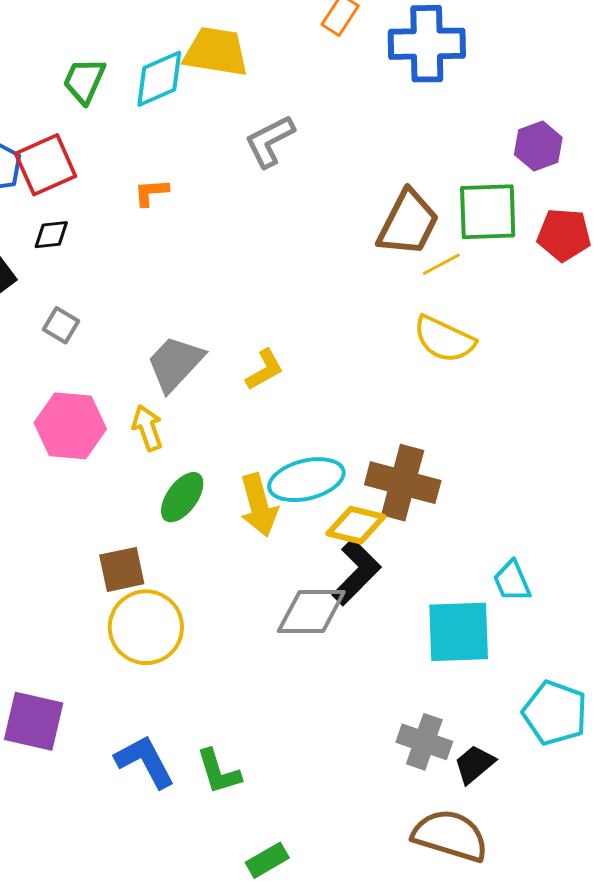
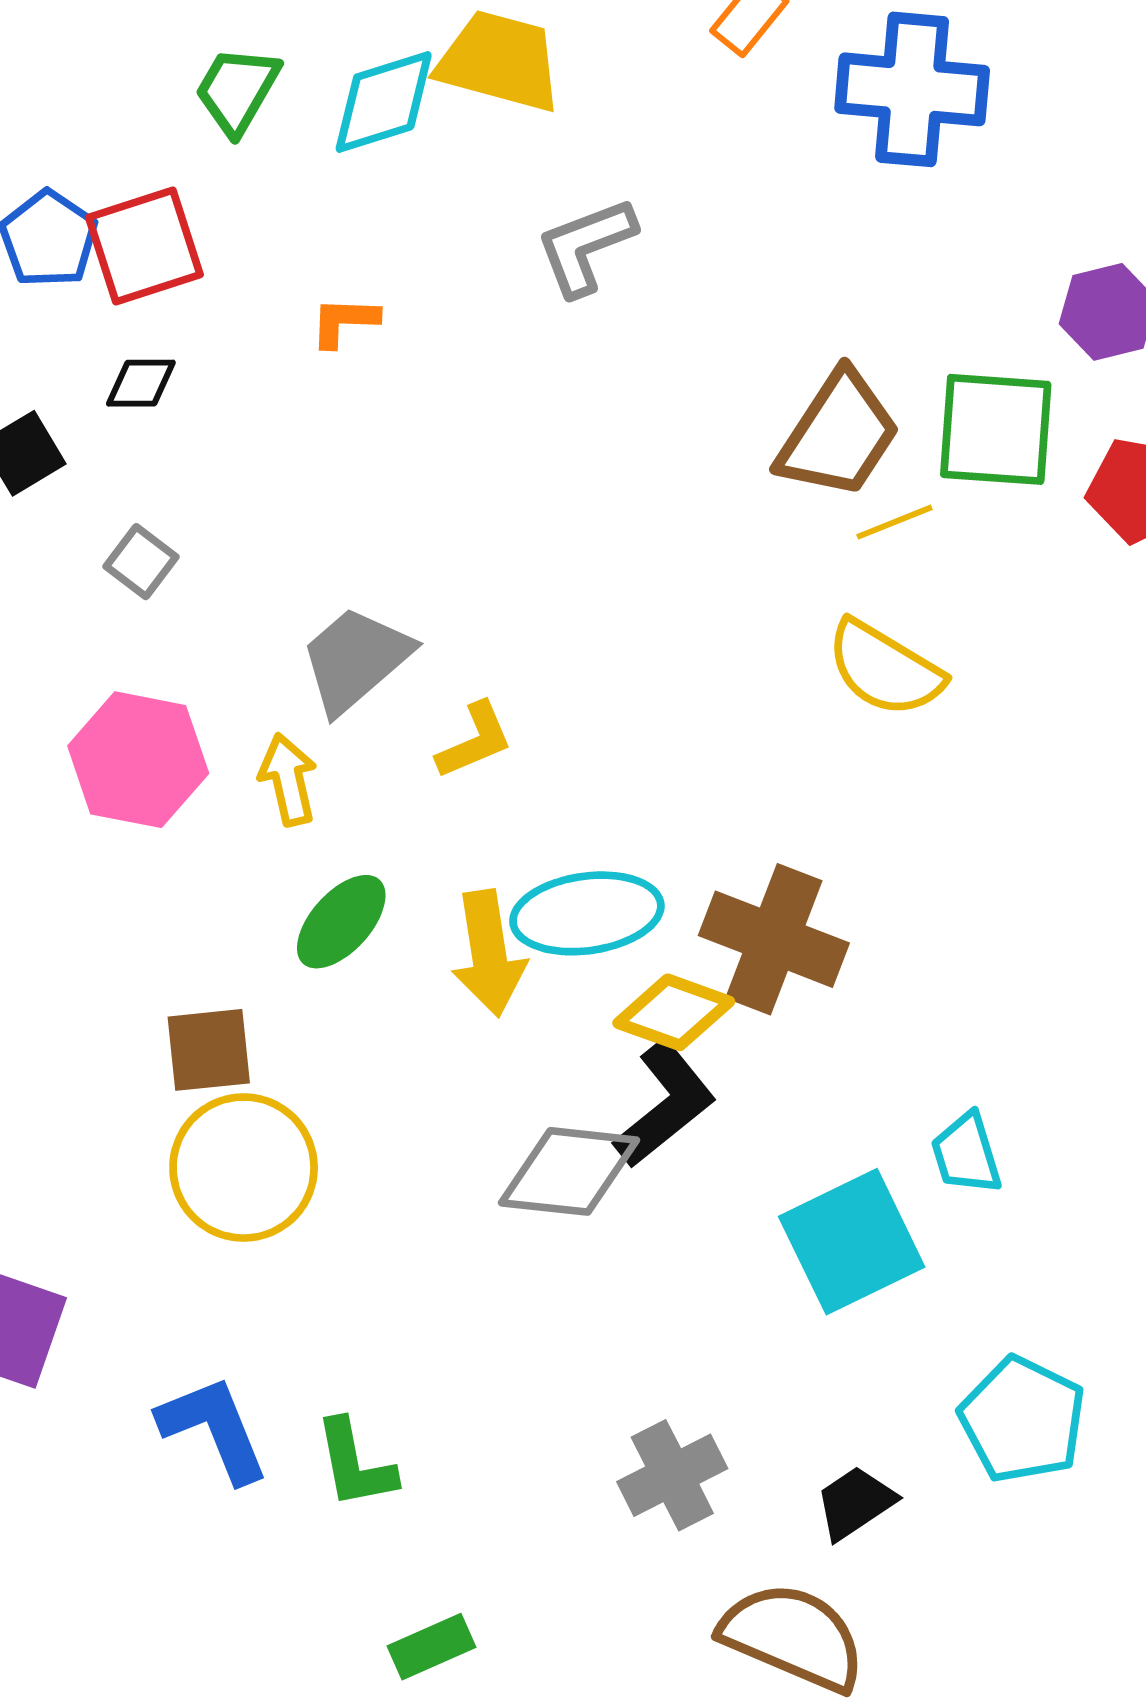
yellow L-shape: (265, 370) -> (475, 741), moved
cyan square: (459, 632) -> (852, 1242), turned -30
gray cross: (424, 742) -> (672, 1475), moved, turned 38

